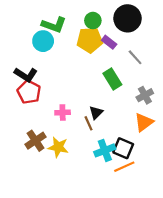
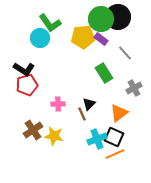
green circle: (93, 21) -> (101, 19), moved, size x1.6
green L-shape: (54, 25) -> (50, 23), turned 35
red pentagon: (29, 92) -> (27, 85), turned 30
orange triangle: (144, 122) -> (119, 113), moved

